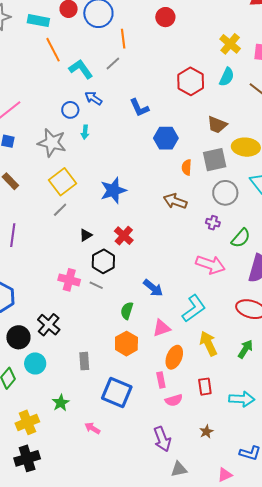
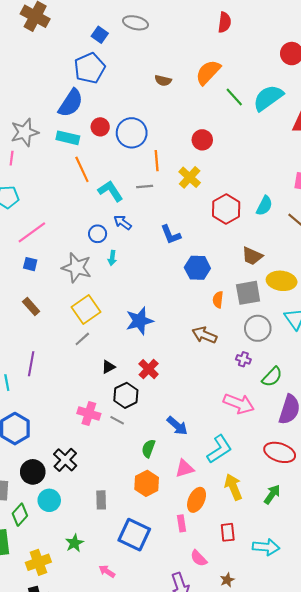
yellow cross: (230, 44) -> (190, 177), moved
gray line: (113, 63) -> (145, 187), turned 35
pink semicircle: (174, 400) -> (199, 558), moved, turned 60

